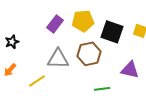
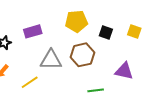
purple rectangle: (55, 24) -> (33, 31), moved, turned 36
black square: (112, 32) -> (106, 32), size x0.6

